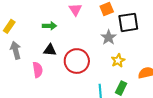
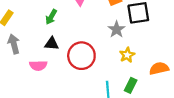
green arrow: (49, 26) -> (51, 17), turned 120
pink semicircle: (38, 70) -> (38, 66), turned 98

